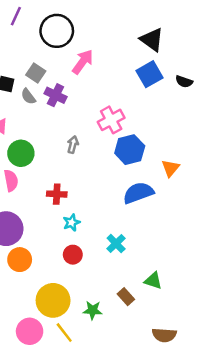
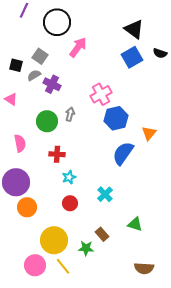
black semicircle: (184, 82) -> (160, 53), moved
purple cross: (55, 95) -> (52, 84), moved
gray semicircle: (28, 96) -> (34, 75), turned 96
green circle: (21, 153) -> (47, 121), moved
blue semicircle: (138, 193) -> (123, 153), turned -35
brown rectangle: (126, 297) -> (102, 234), moved

